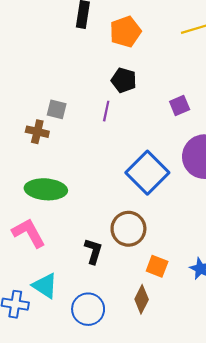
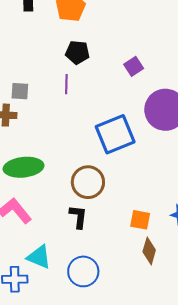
blue square: (147, 173) -> (115, 134), turned 33
brown circle: (128, 229) -> (88, 182), moved
brown diamond: (142, 299) -> (149, 251), moved

